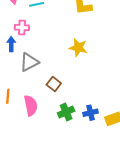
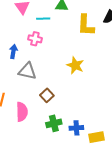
pink cross: (22, 27) -> (35, 39), moved
gray triangle: (29, 62) -> (27, 71), turned 30

